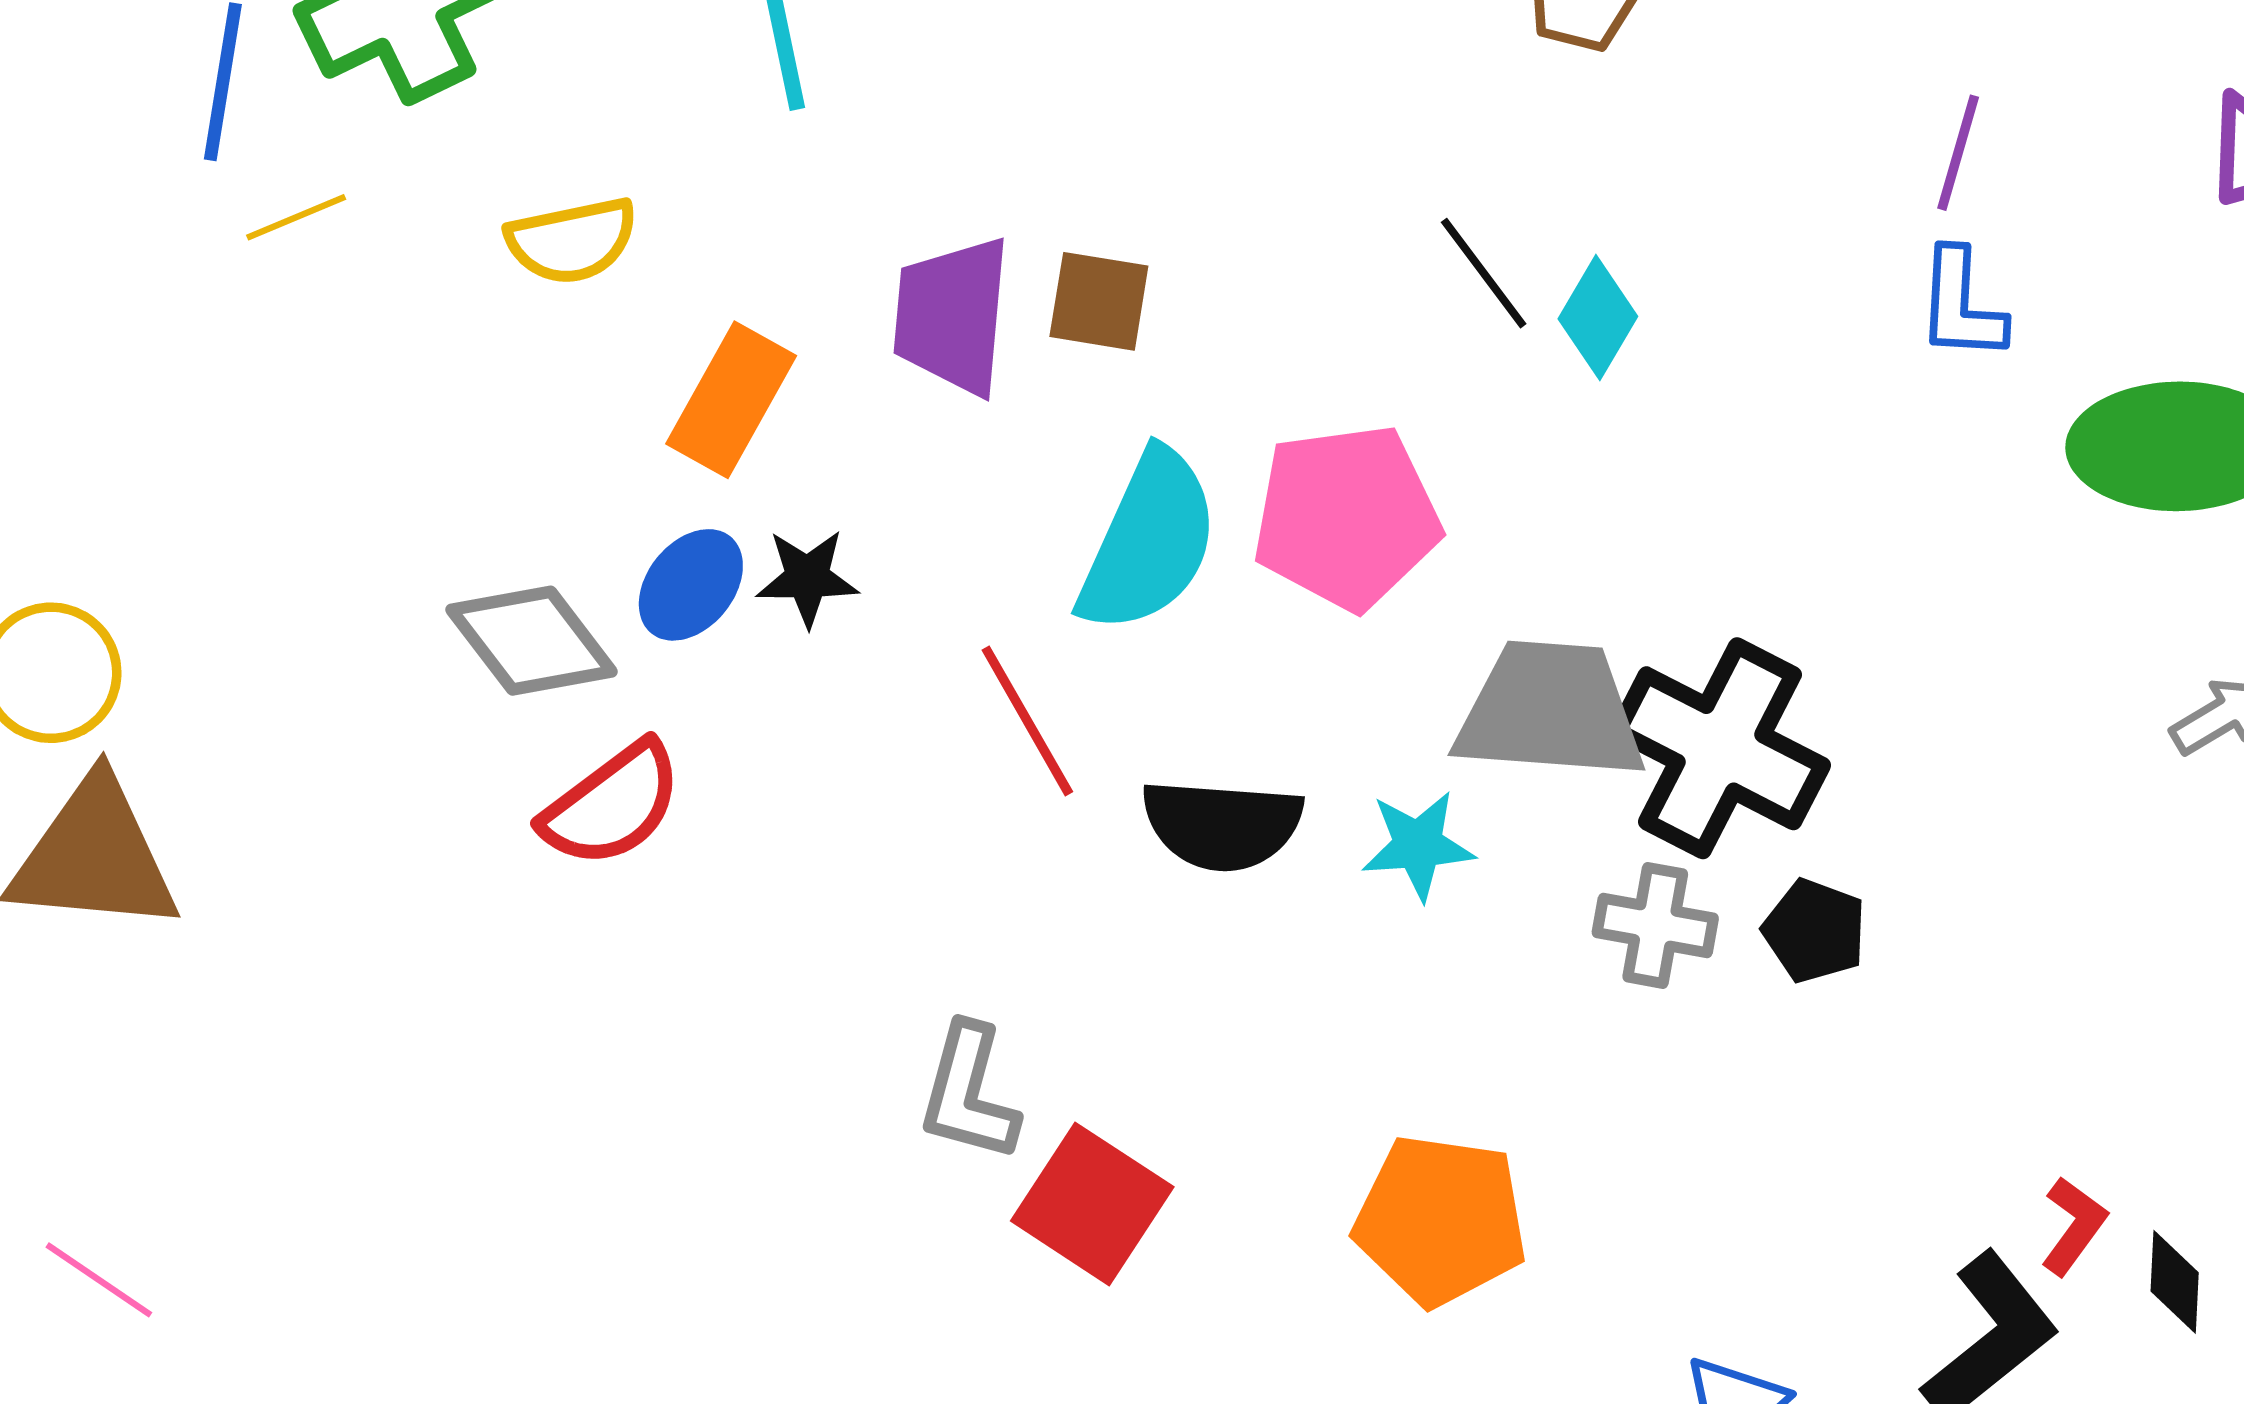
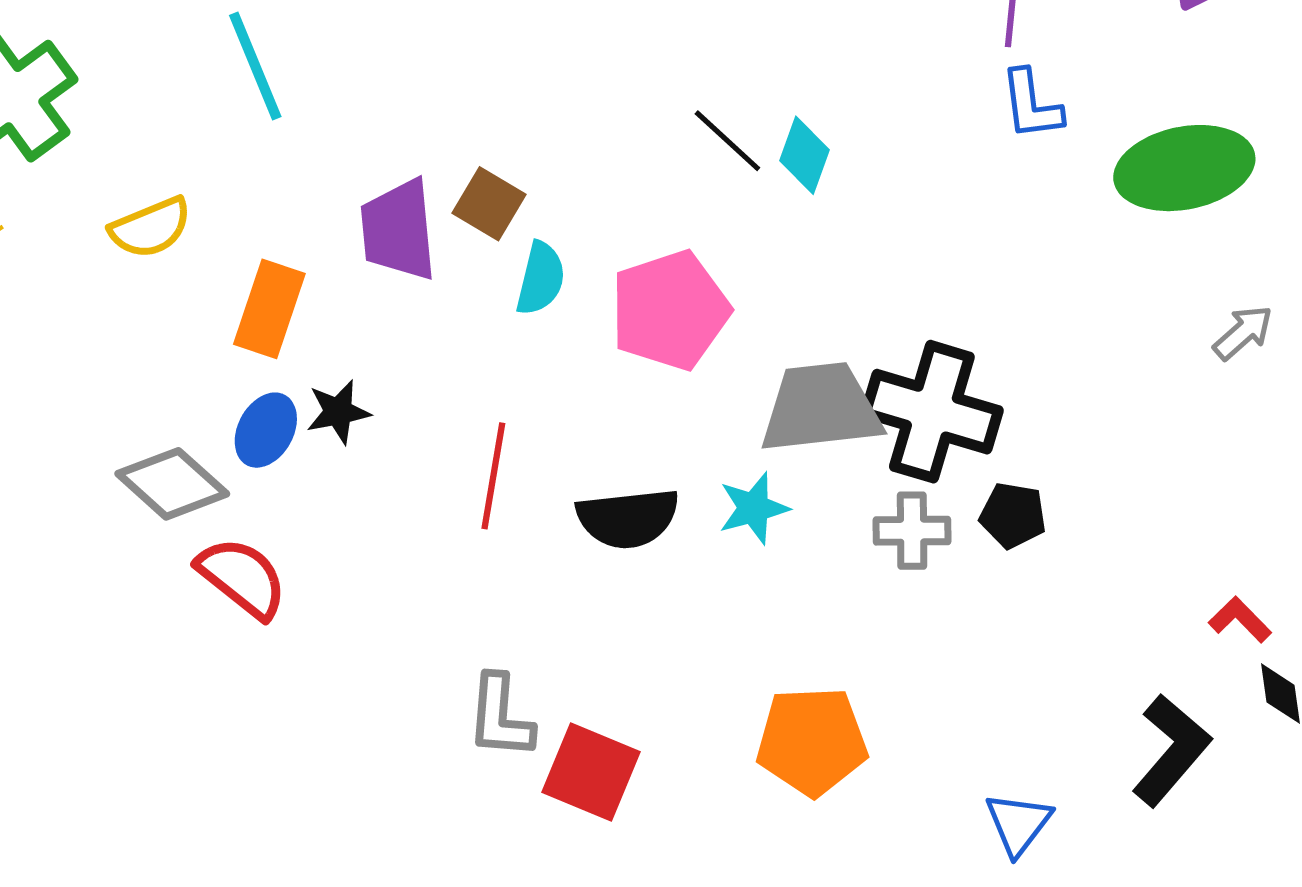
brown square: (1099, 301) -> (489, 204), turned 32
cyan semicircle: (1149, 542) -> (541, 278), moved, size x0.6
red line: (1027, 721) -> (493, 476), turned 50
red semicircle: (612, 805) -> (242, 578), turned -94
red L-shape: (2074, 1226) -> (1240, 620), moved, turned -70

